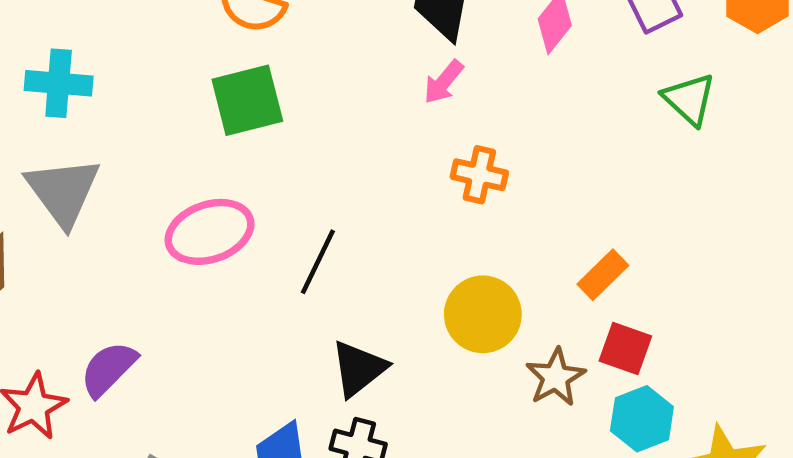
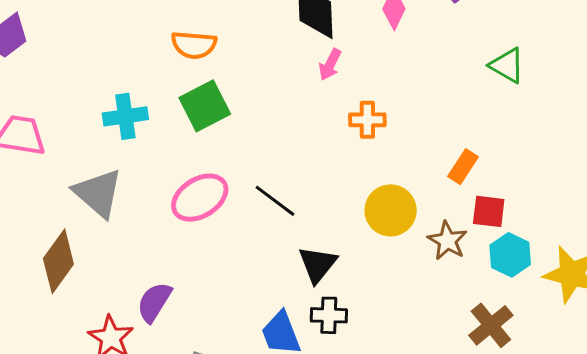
cyan cross: (59, 83) -> (125, 116), moved
green triangle: (689, 99) -> (507, 65), moved
black line: (318, 262) -> (275, 201), turned -66

